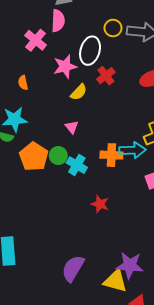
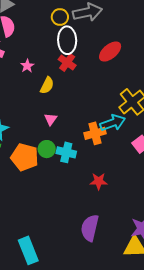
white ellipse: (90, 51) -> (67, 40), moved
pink star: (65, 66) -> (27, 66), size x0.6
pink triangle: (72, 127) -> (51, 119), turned 32
purple semicircle: (73, 268) -> (90, 228), moved

